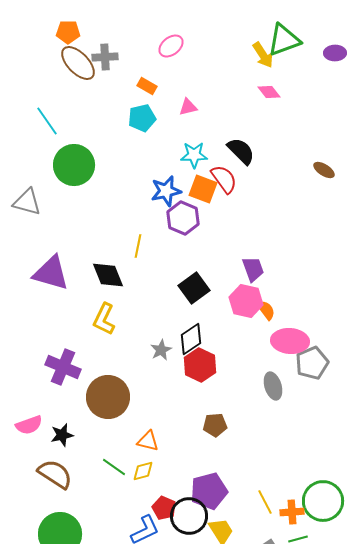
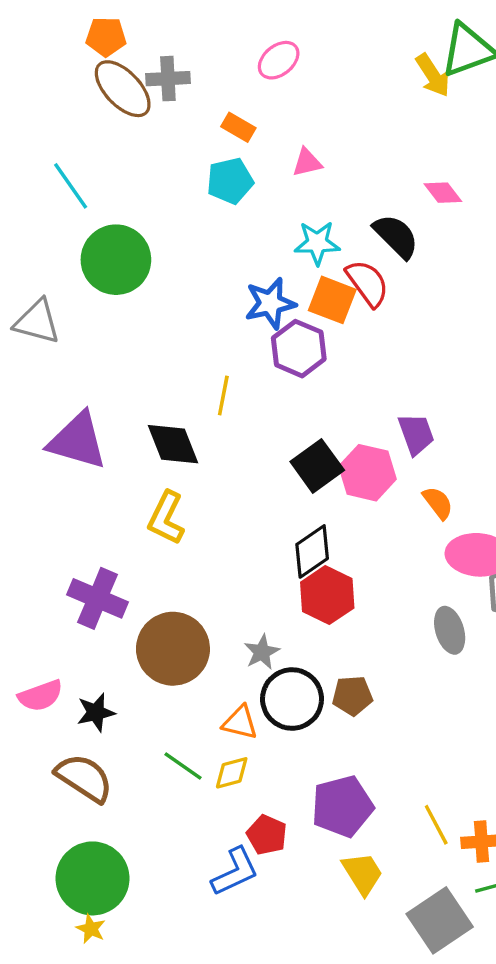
pink diamond: (269, 92) -> (443, 193), moved
pink hexagon: (246, 301) -> (367, 473), moved
gray star: (161, 350) -> (262, 652), moved
black circle: (189, 516) -> (292, 699), moved

